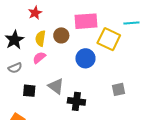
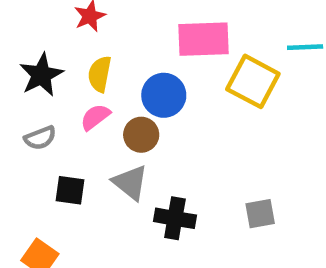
brown circle: (61, 35) -> (141, 135), moved
blue circle: (85, 58) -> (164, 95), moved
gray square: (119, 89) -> (260, 214), moved

